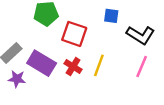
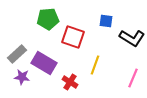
red cross: (73, 66) -> (70, 82), moved
pink line: (142, 66) -> (133, 78), moved

